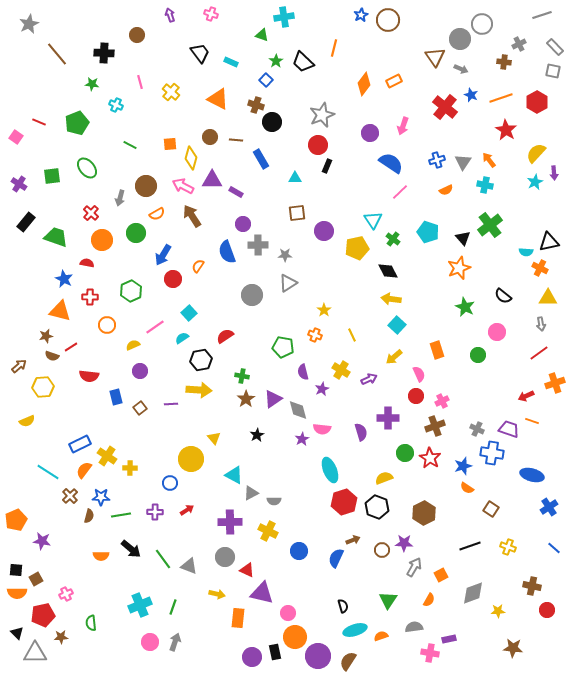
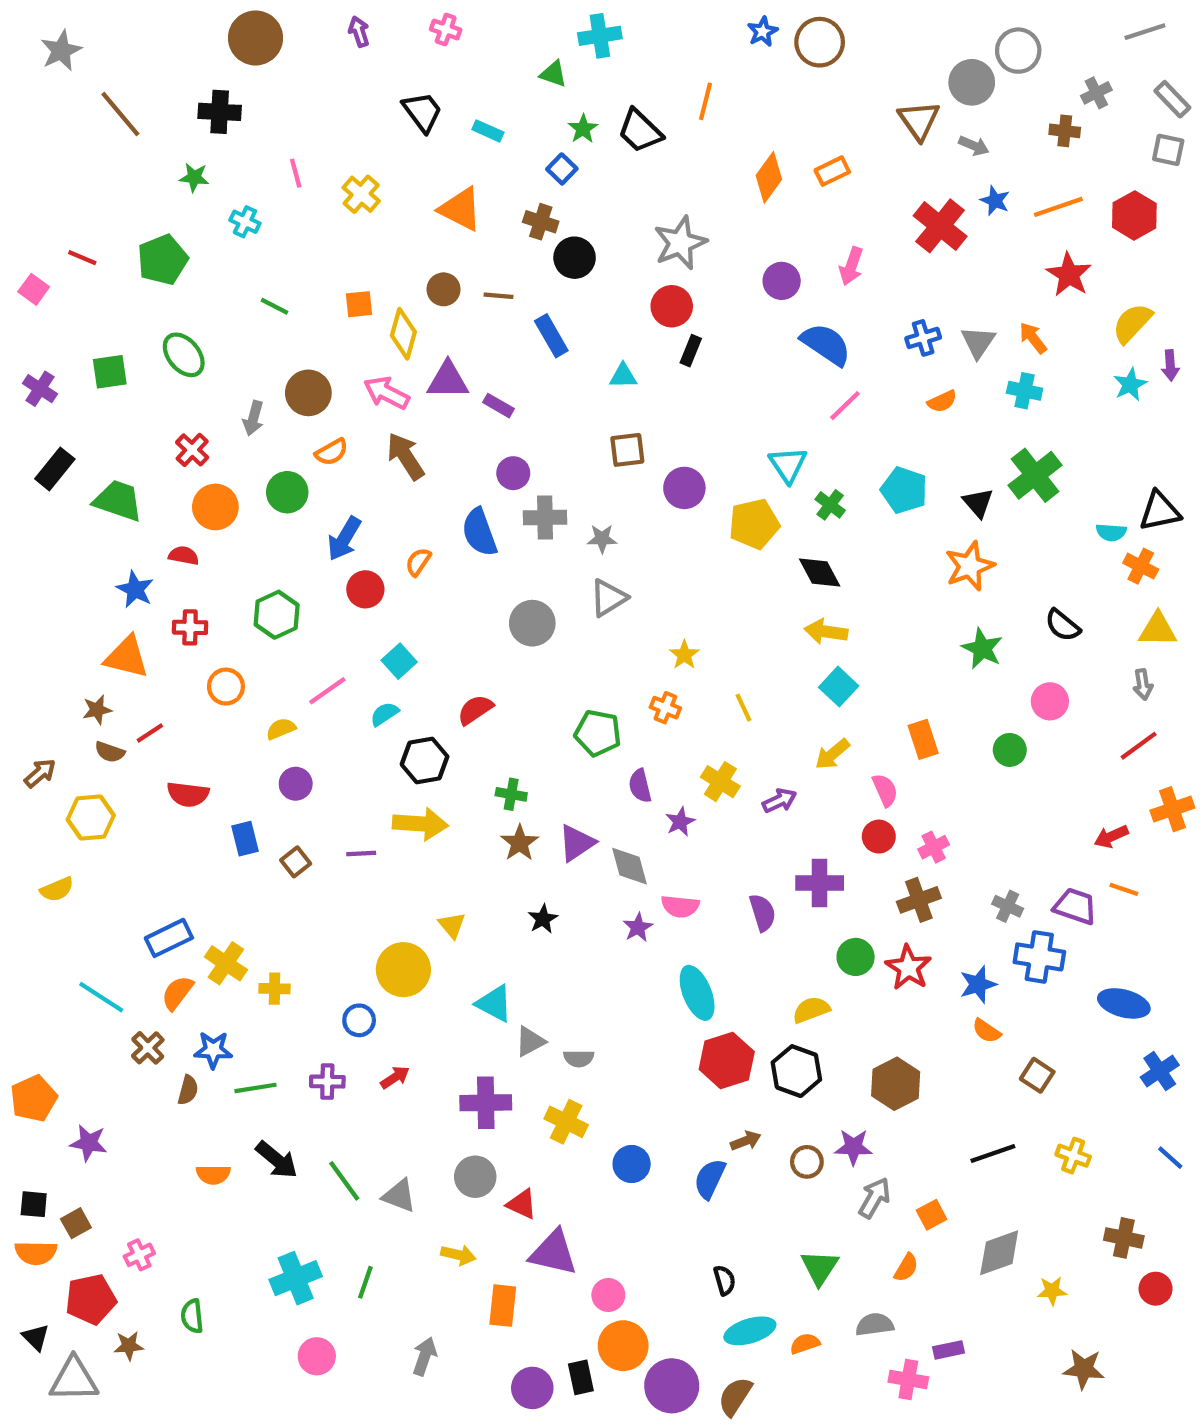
brown circle: (137, 35) -> (256, 38), moved, size x1.6
gray arrow: (175, 642) -> (425, 1356), moved

